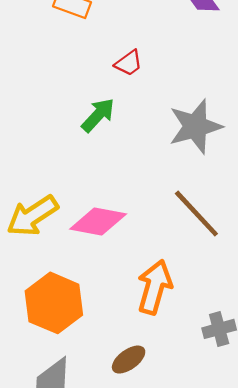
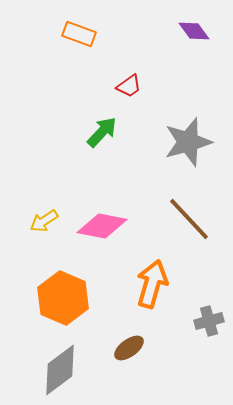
yellow arrow: (32, 216) -> (44, 221), size x0.6

